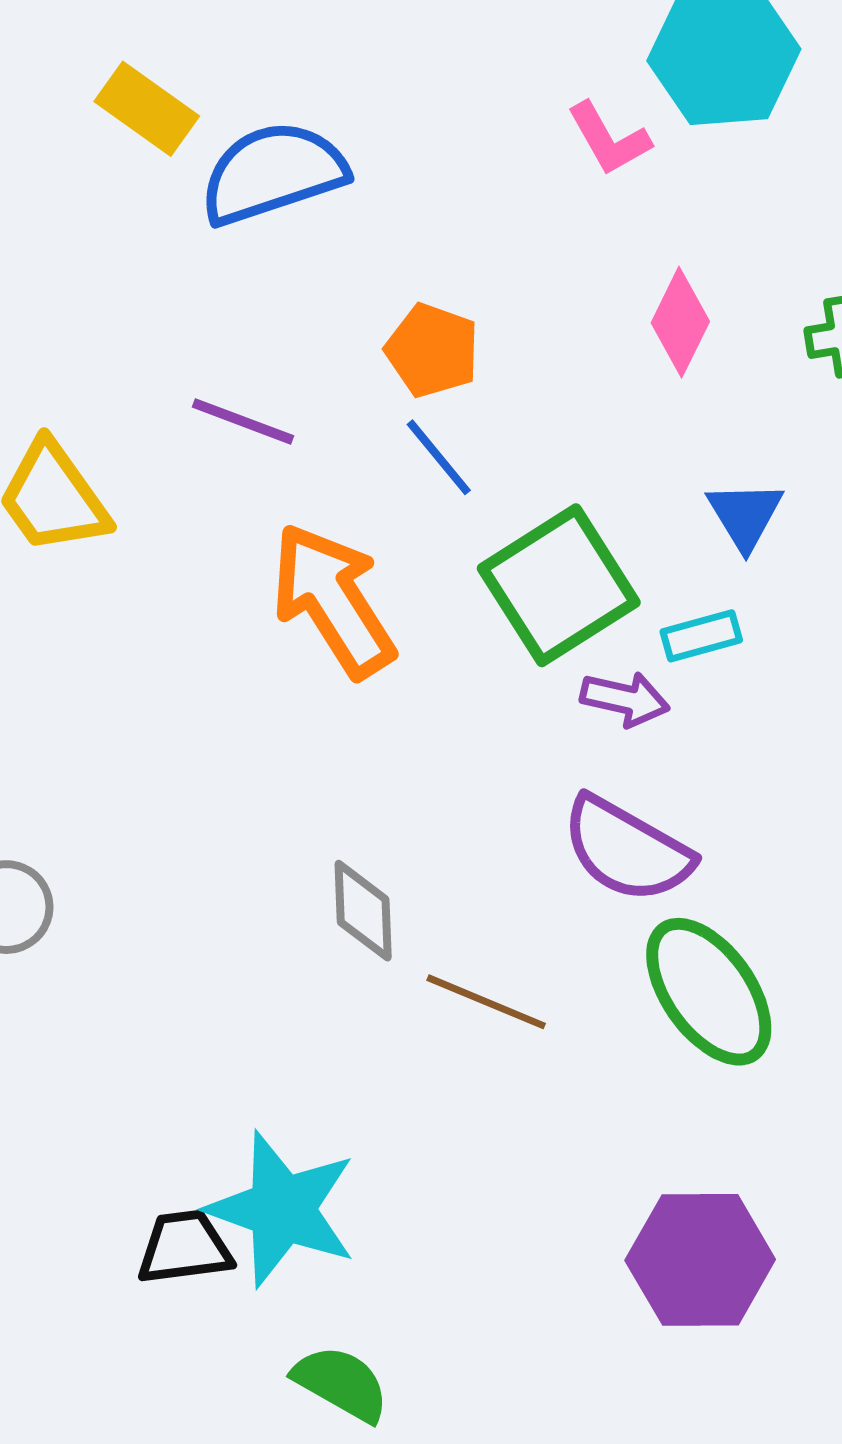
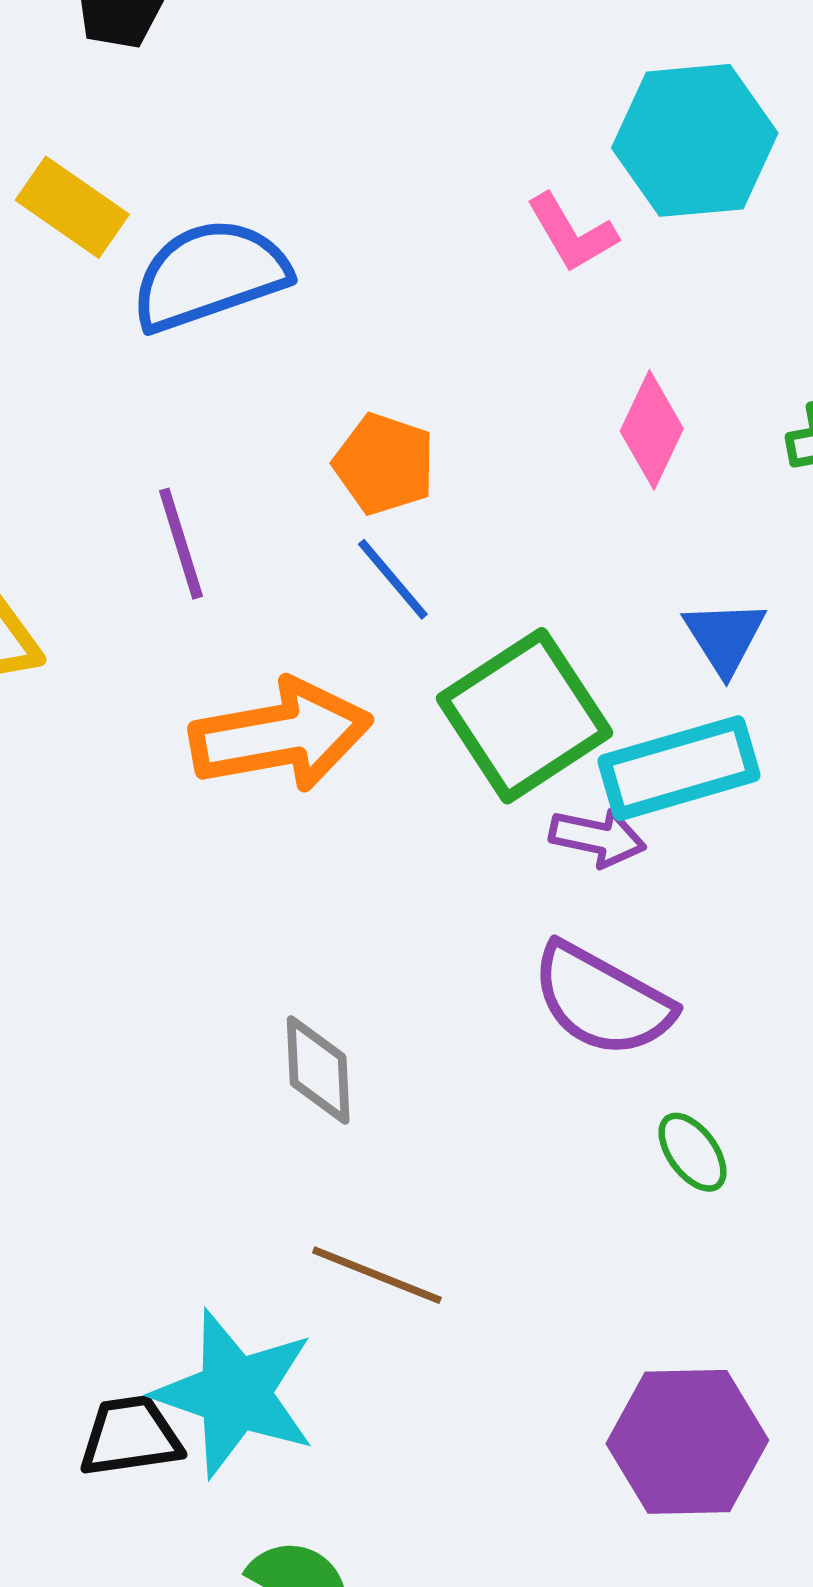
purple line: (243, 421) -> (181, 544), turned 53
orange arrow: (333, 600) -> (281, 735), turned 113
cyan rectangle: (701, 636) -> (679, 768), size x1.8
green ellipse: (709, 992) -> (692, 1152), size x0.5
brown line: (486, 1002) -> (377, 1275), moved

